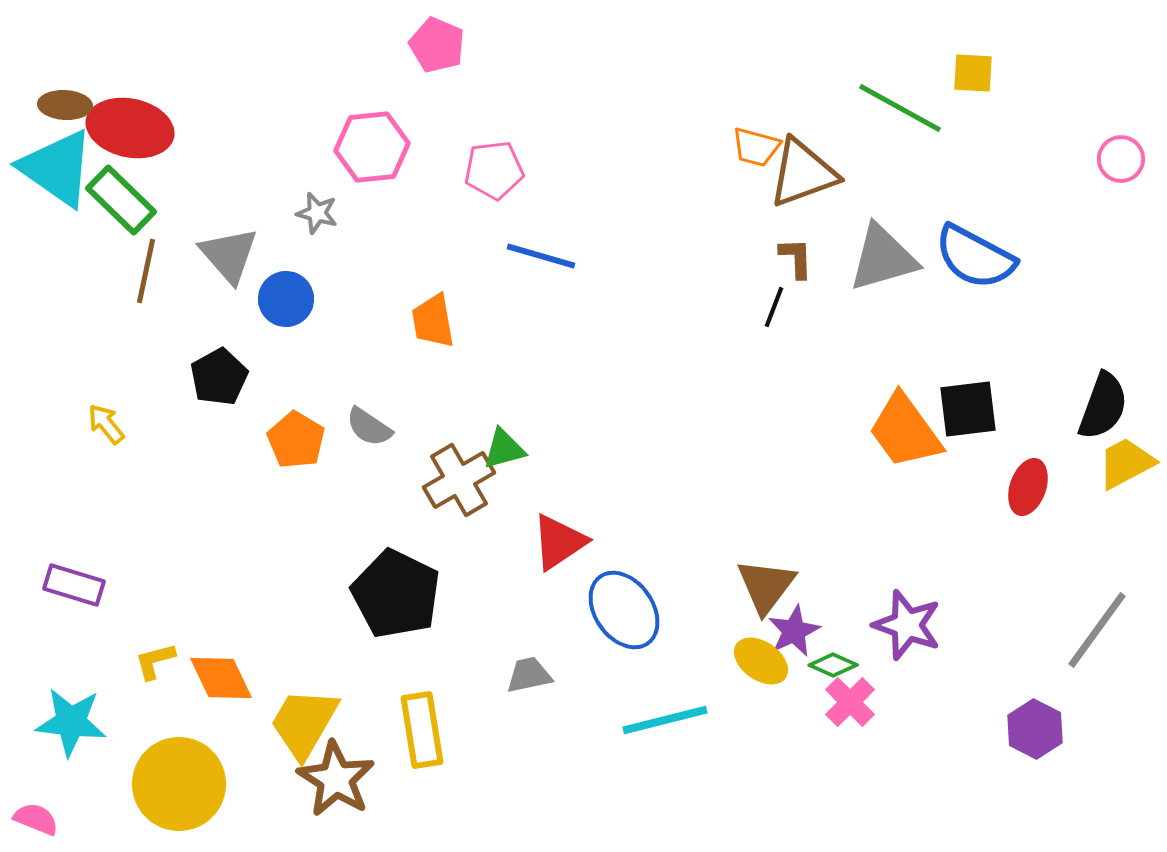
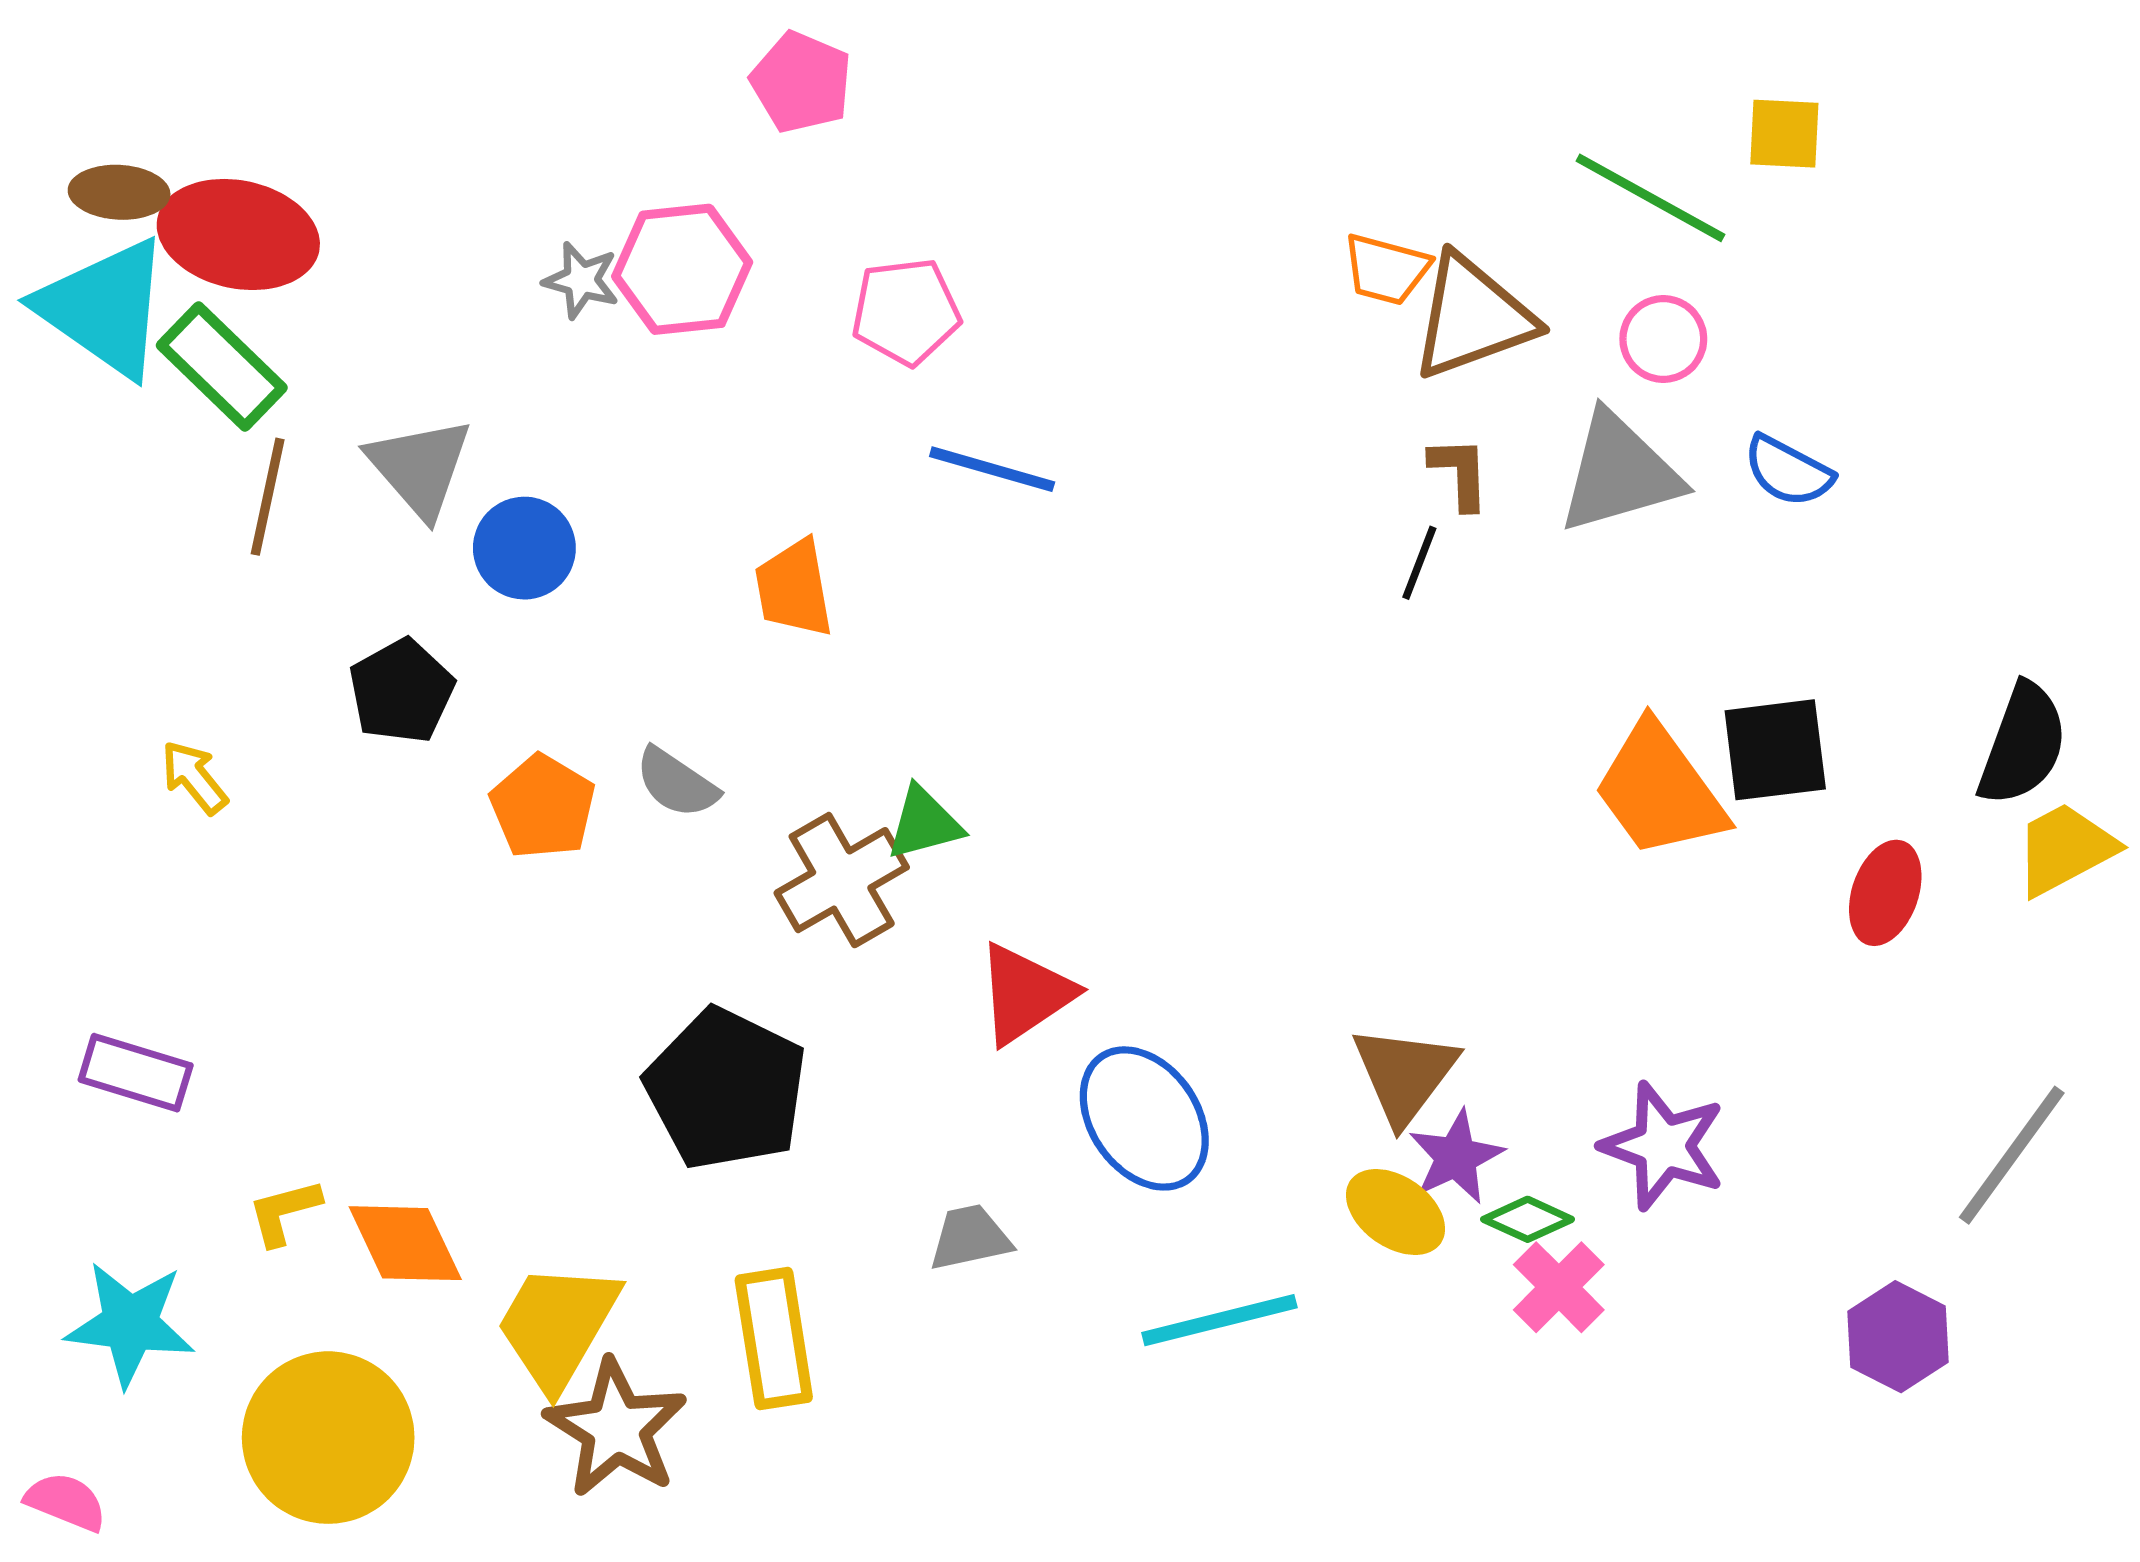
pink circle: (1121, 159) -> (1663, 339), moved
gray star: (317, 213) -> (581, 280), moved
blue semicircle: (975, 257) -> (1788, 471), size x0.6

